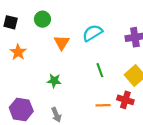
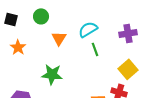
green line: (100, 70) -> (95, 49), moved
green star: (54, 81) -> (52, 74), size x1.5

